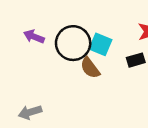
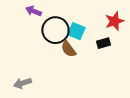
purple arrow: (34, 37) -> (33, 11), moved

